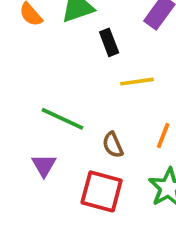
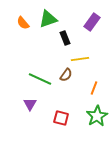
brown semicircle: (113, 145) -> (66, 75), moved, turned -120
red square: (102, 191) -> (61, 118), size x0.7

